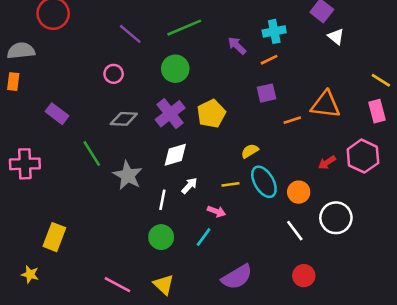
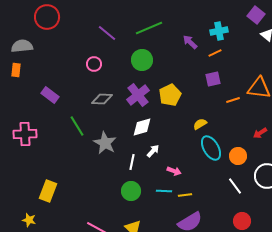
yellow line: (231, 184) -> (185, 195), moved
cyan line: (204, 237) -> (164, 191), turned 56

